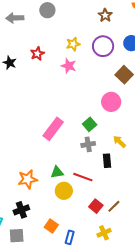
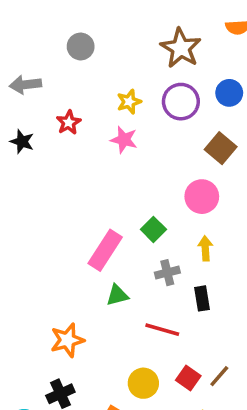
brown star: (105, 15) -> (181, 48), size x1.6
gray arrow: (15, 18) -> (25, 85), moved
green square: (90, 124) -> (153, 229), moved
yellow arrow: (119, 142) -> (205, 248), moved, turned 48
green triangle: (57, 172) -> (117, 295), moved
yellow circle: (64, 191) -> (143, 383), moved

